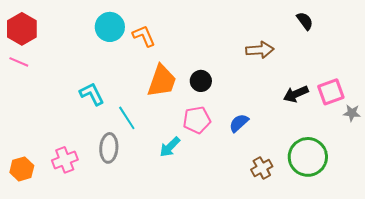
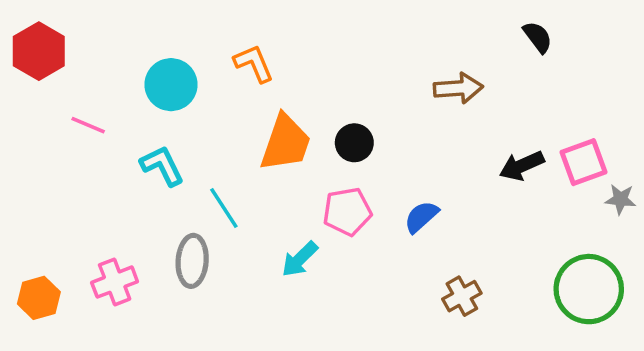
cyan circle: (110, 27) -> (171, 85), moved
pink line: (19, 62) -> (88, 125), moved
green circle: (308, 157) -> (589, 289), moved

